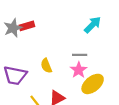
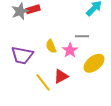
pink star: (79, 70) -> (70, 50), moved

